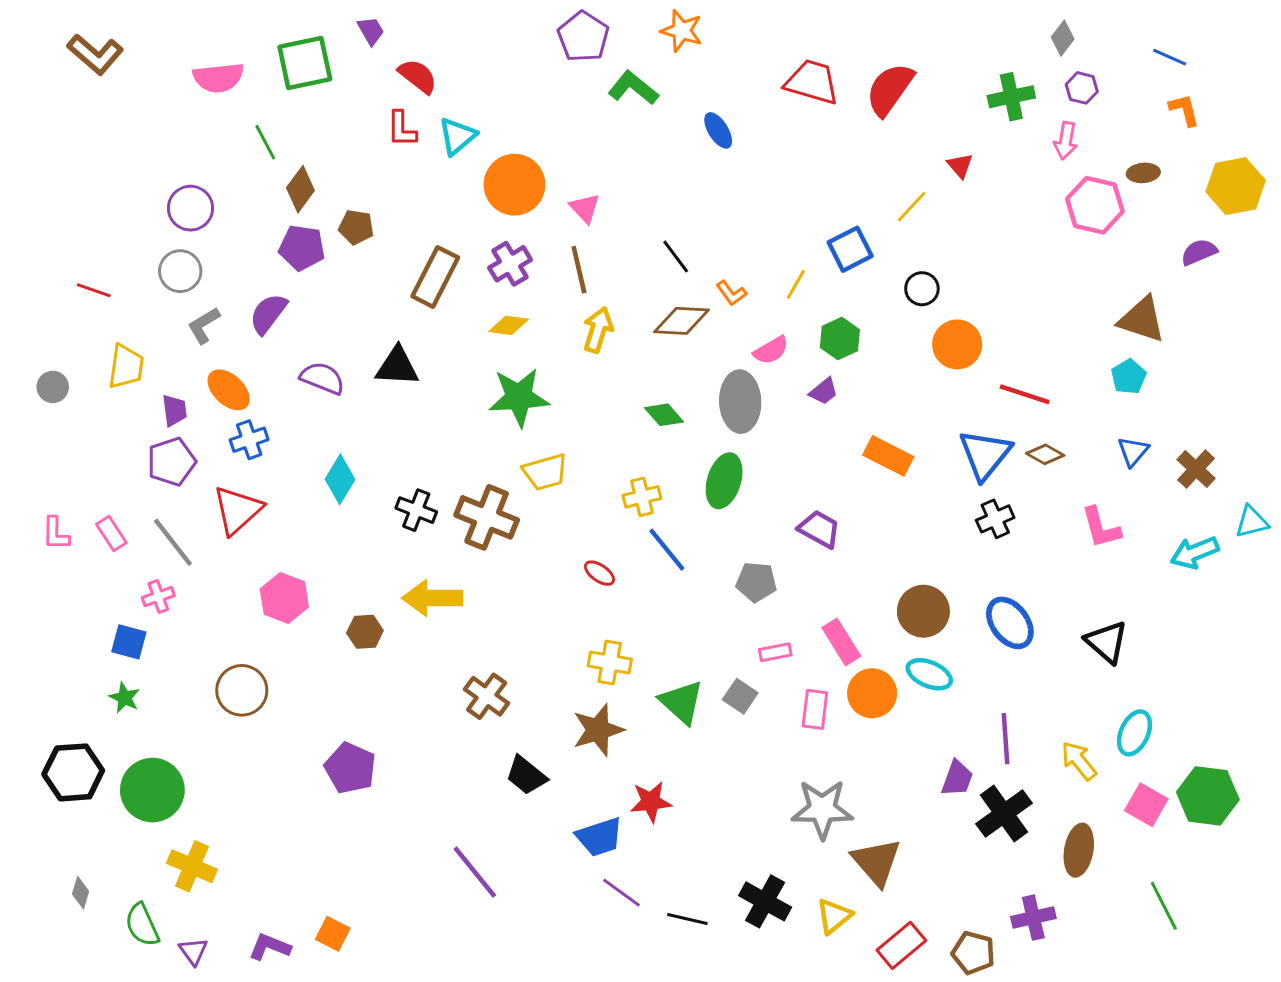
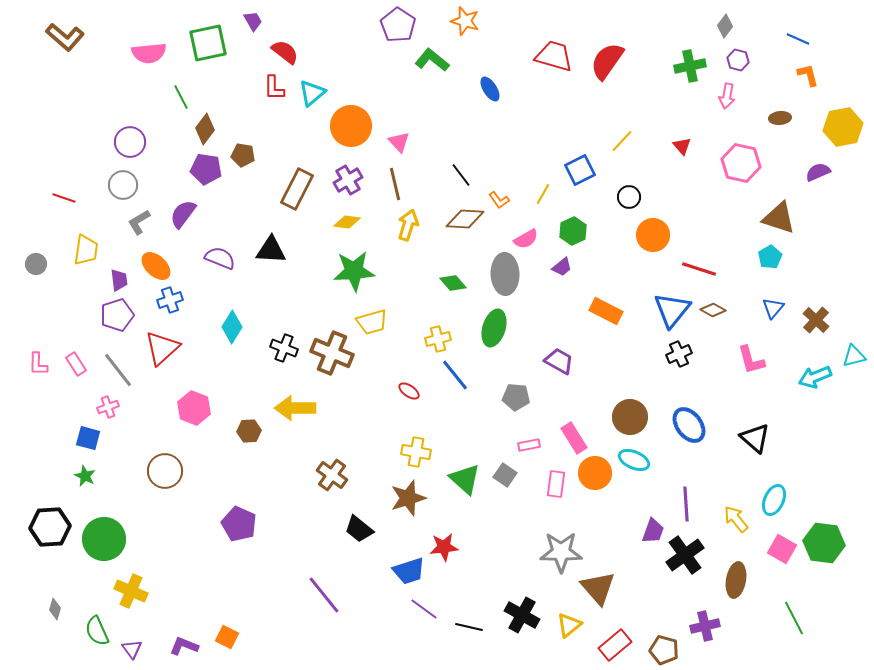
red triangle: (960, 166) -> (682, 146), moved
pink hexagon: (1095, 205) -> (741, 163), moved

